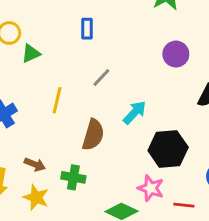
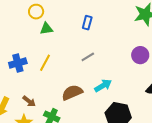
yellow line: (57, 100) -> (45, 63), moved
brown semicircle: (93, 135) -> (72, 93), turned -145

